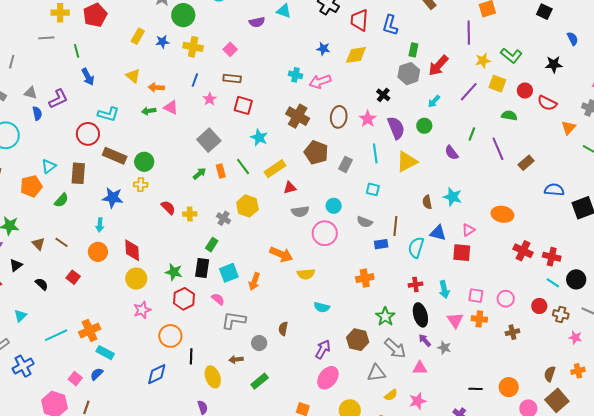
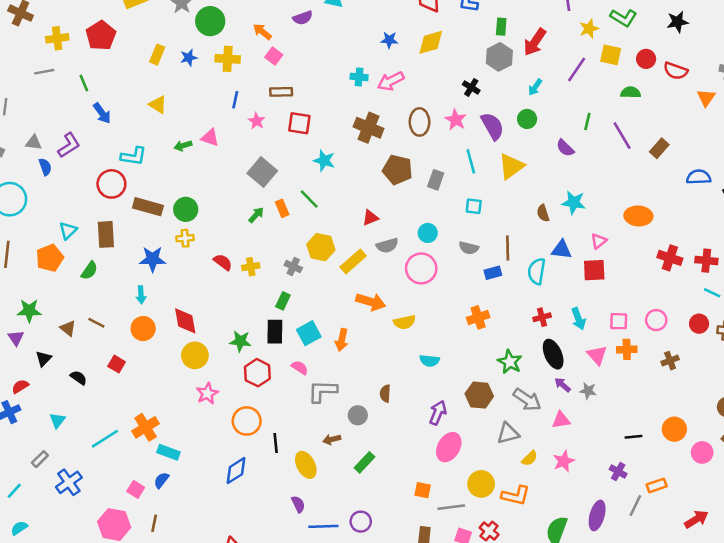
orange arrow: (156, 87) -> (262, 32), moved, turned 42
yellow rectangle: (275, 169) -> (353, 261), moved

